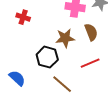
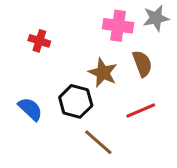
brown star: (65, 38) -> (103, 73), turned 30
blue semicircle: (17, 78) -> (30, 109), moved

